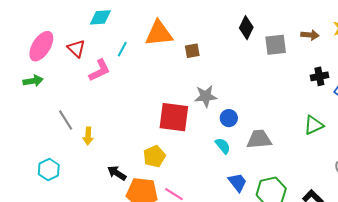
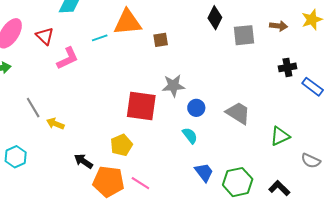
cyan line: (122, 49) -> (100, 38), moved, turned 42
green triangle: (314, 125) -> (280, 136), moved
yellow arrow: (88, 136) -> (55, 124), turned 108
gray trapezoid: (259, 139) -> (238, 113), moved, turned 36

